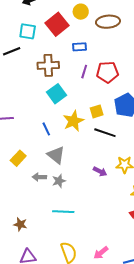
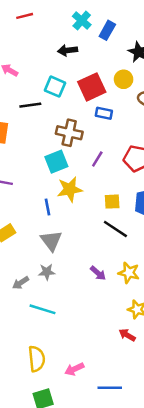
blue rectangle: (80, 47) -> (104, 113), moved
purple line: (84, 72) -> (97, 159), moved
cyan square: (56, 94) -> (56, 162), moved
yellow star: (73, 121) -> (70, 189), moved
gray arrow: (39, 177) -> (21, 283), moved, turned -48

